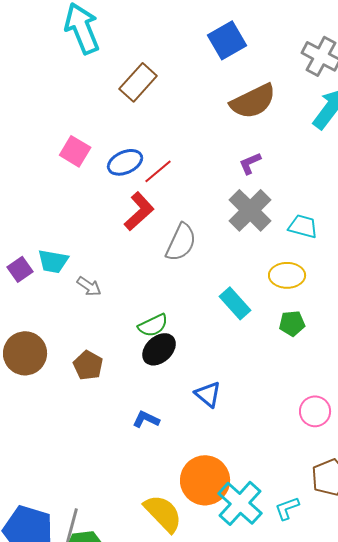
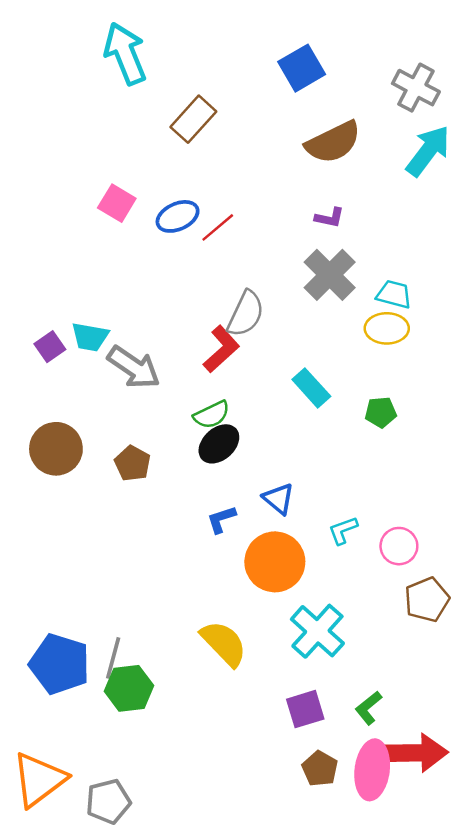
purple L-shape: (250, 163) -> (330, 218), turned -145
red L-shape: (139, 211) -> (221, 349), moved
yellow ellipse: (287, 275) -> (387, 328), moved
gray arrow: (89, 286) -> (134, 367), size x1.8
pink circle: (315, 411) -> (399, 546), moved
blue L-shape: (146, 419) -> (221, 519), moved, turned -44
orange circle: (205, 480) -> (275, 562), moved
cyan L-shape: (287, 508) -> (343, 530), moved

